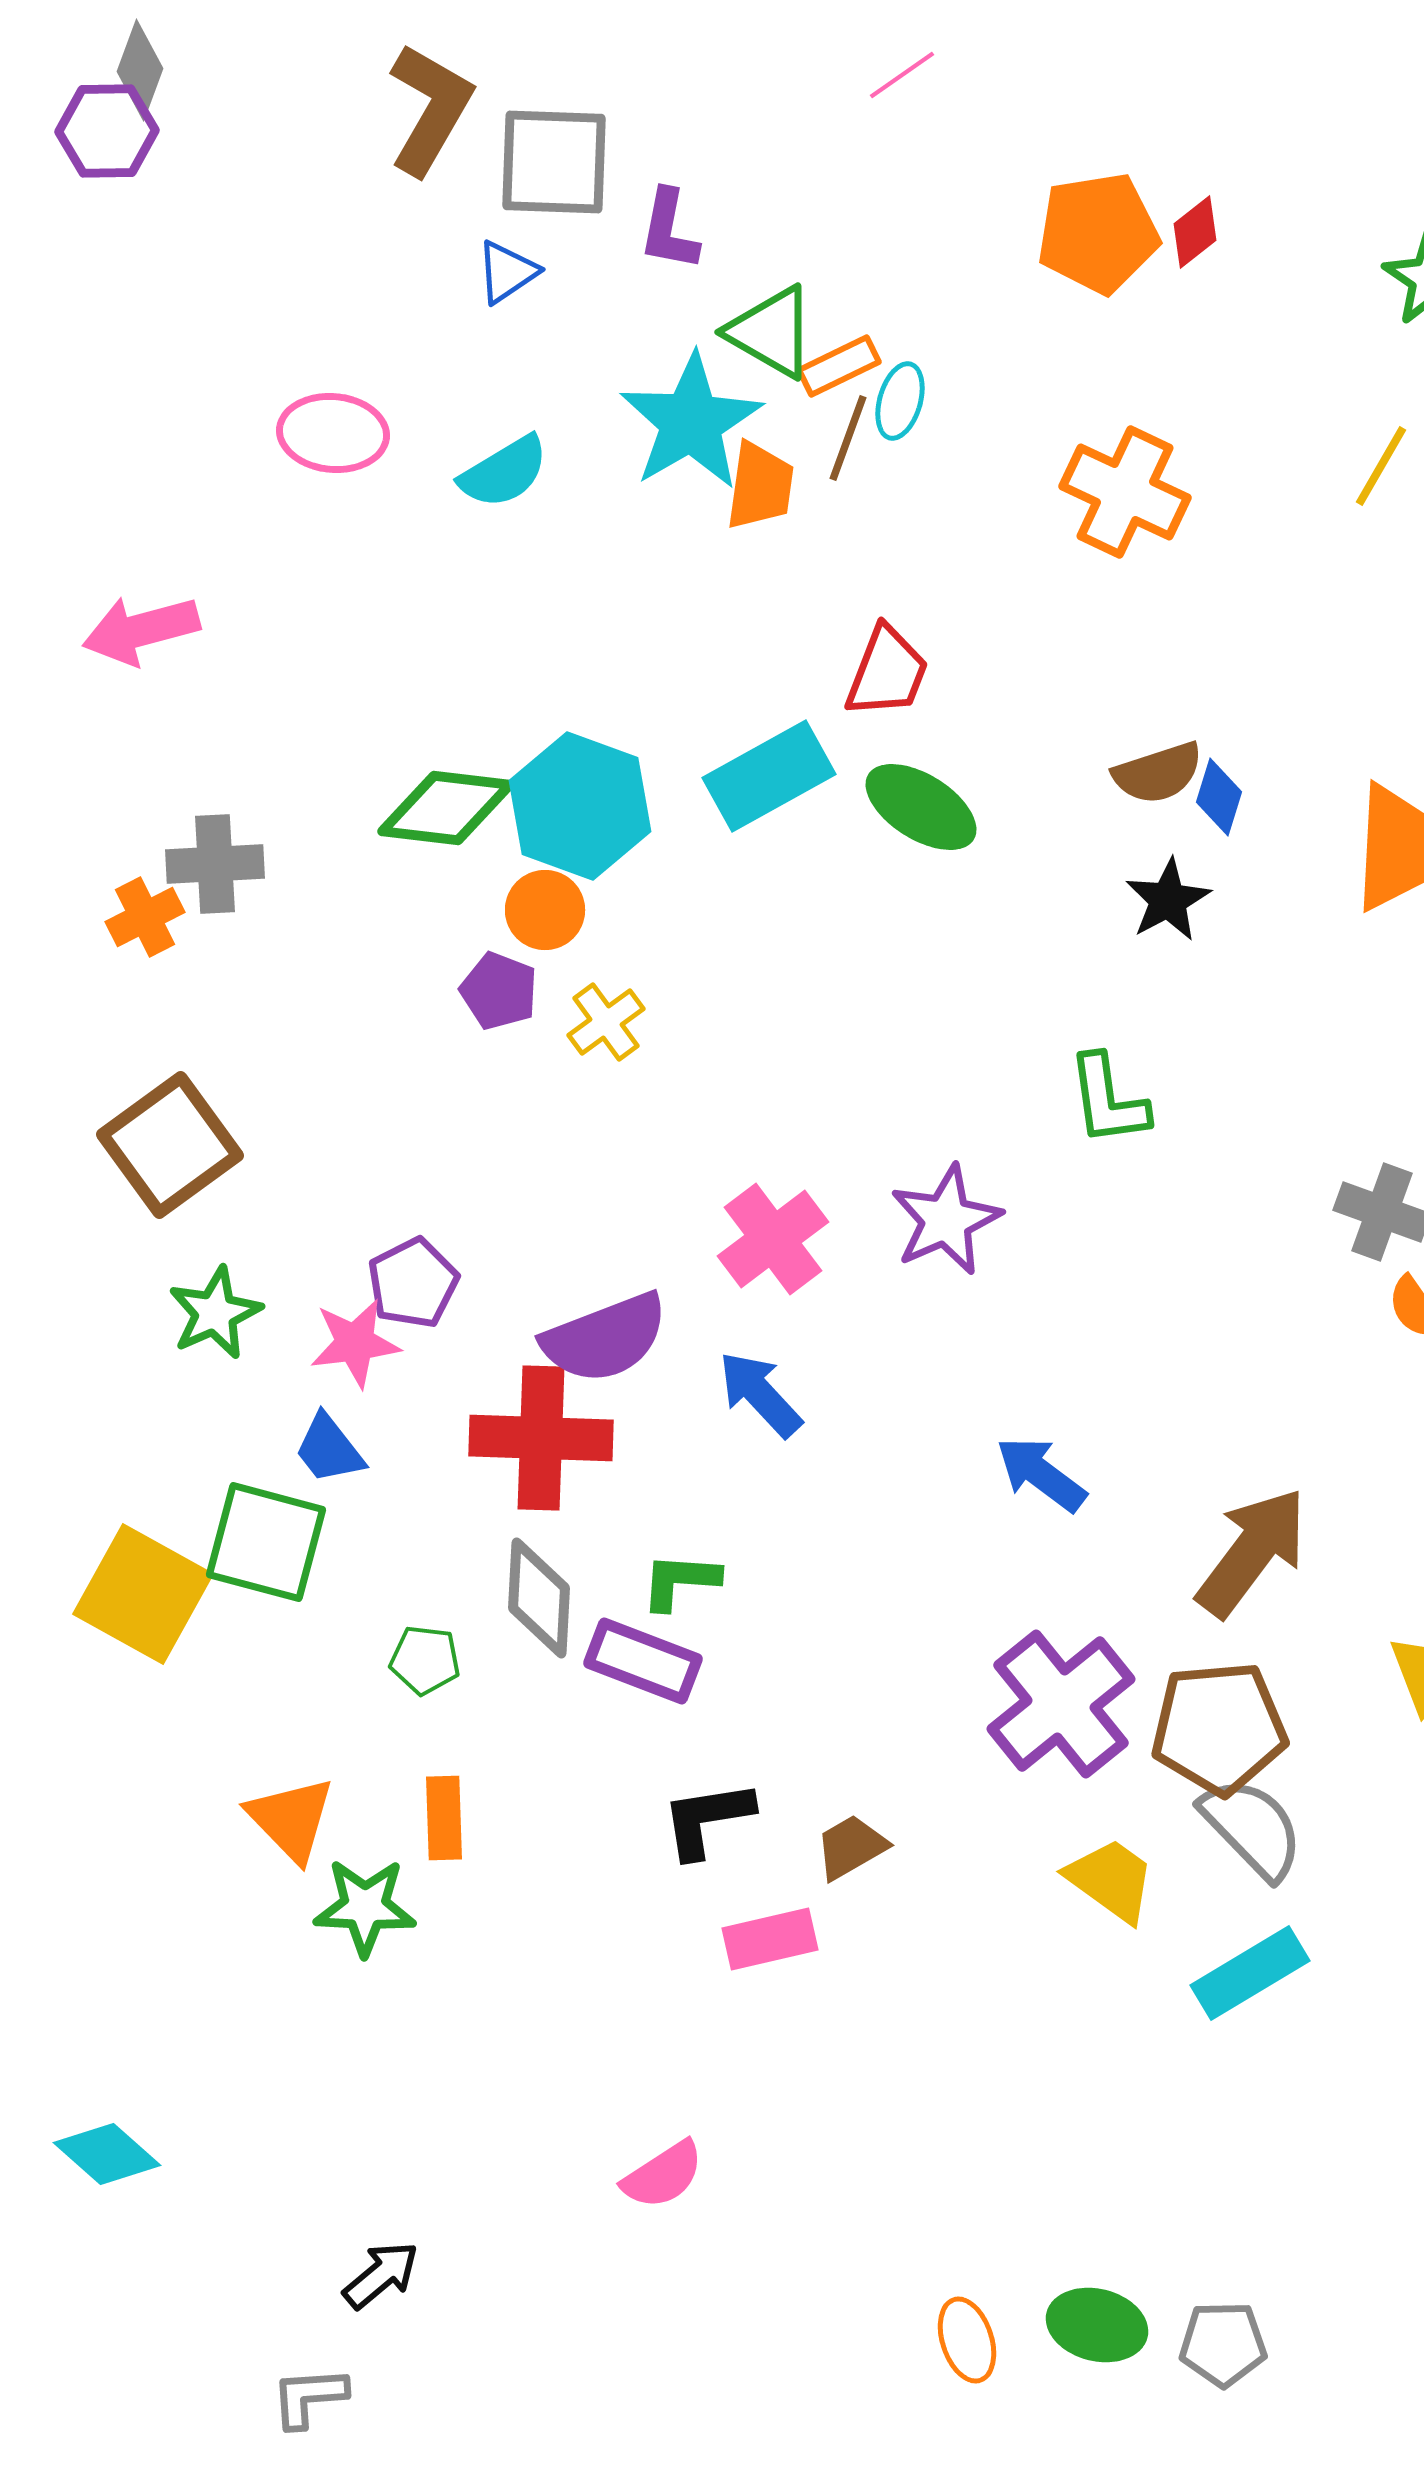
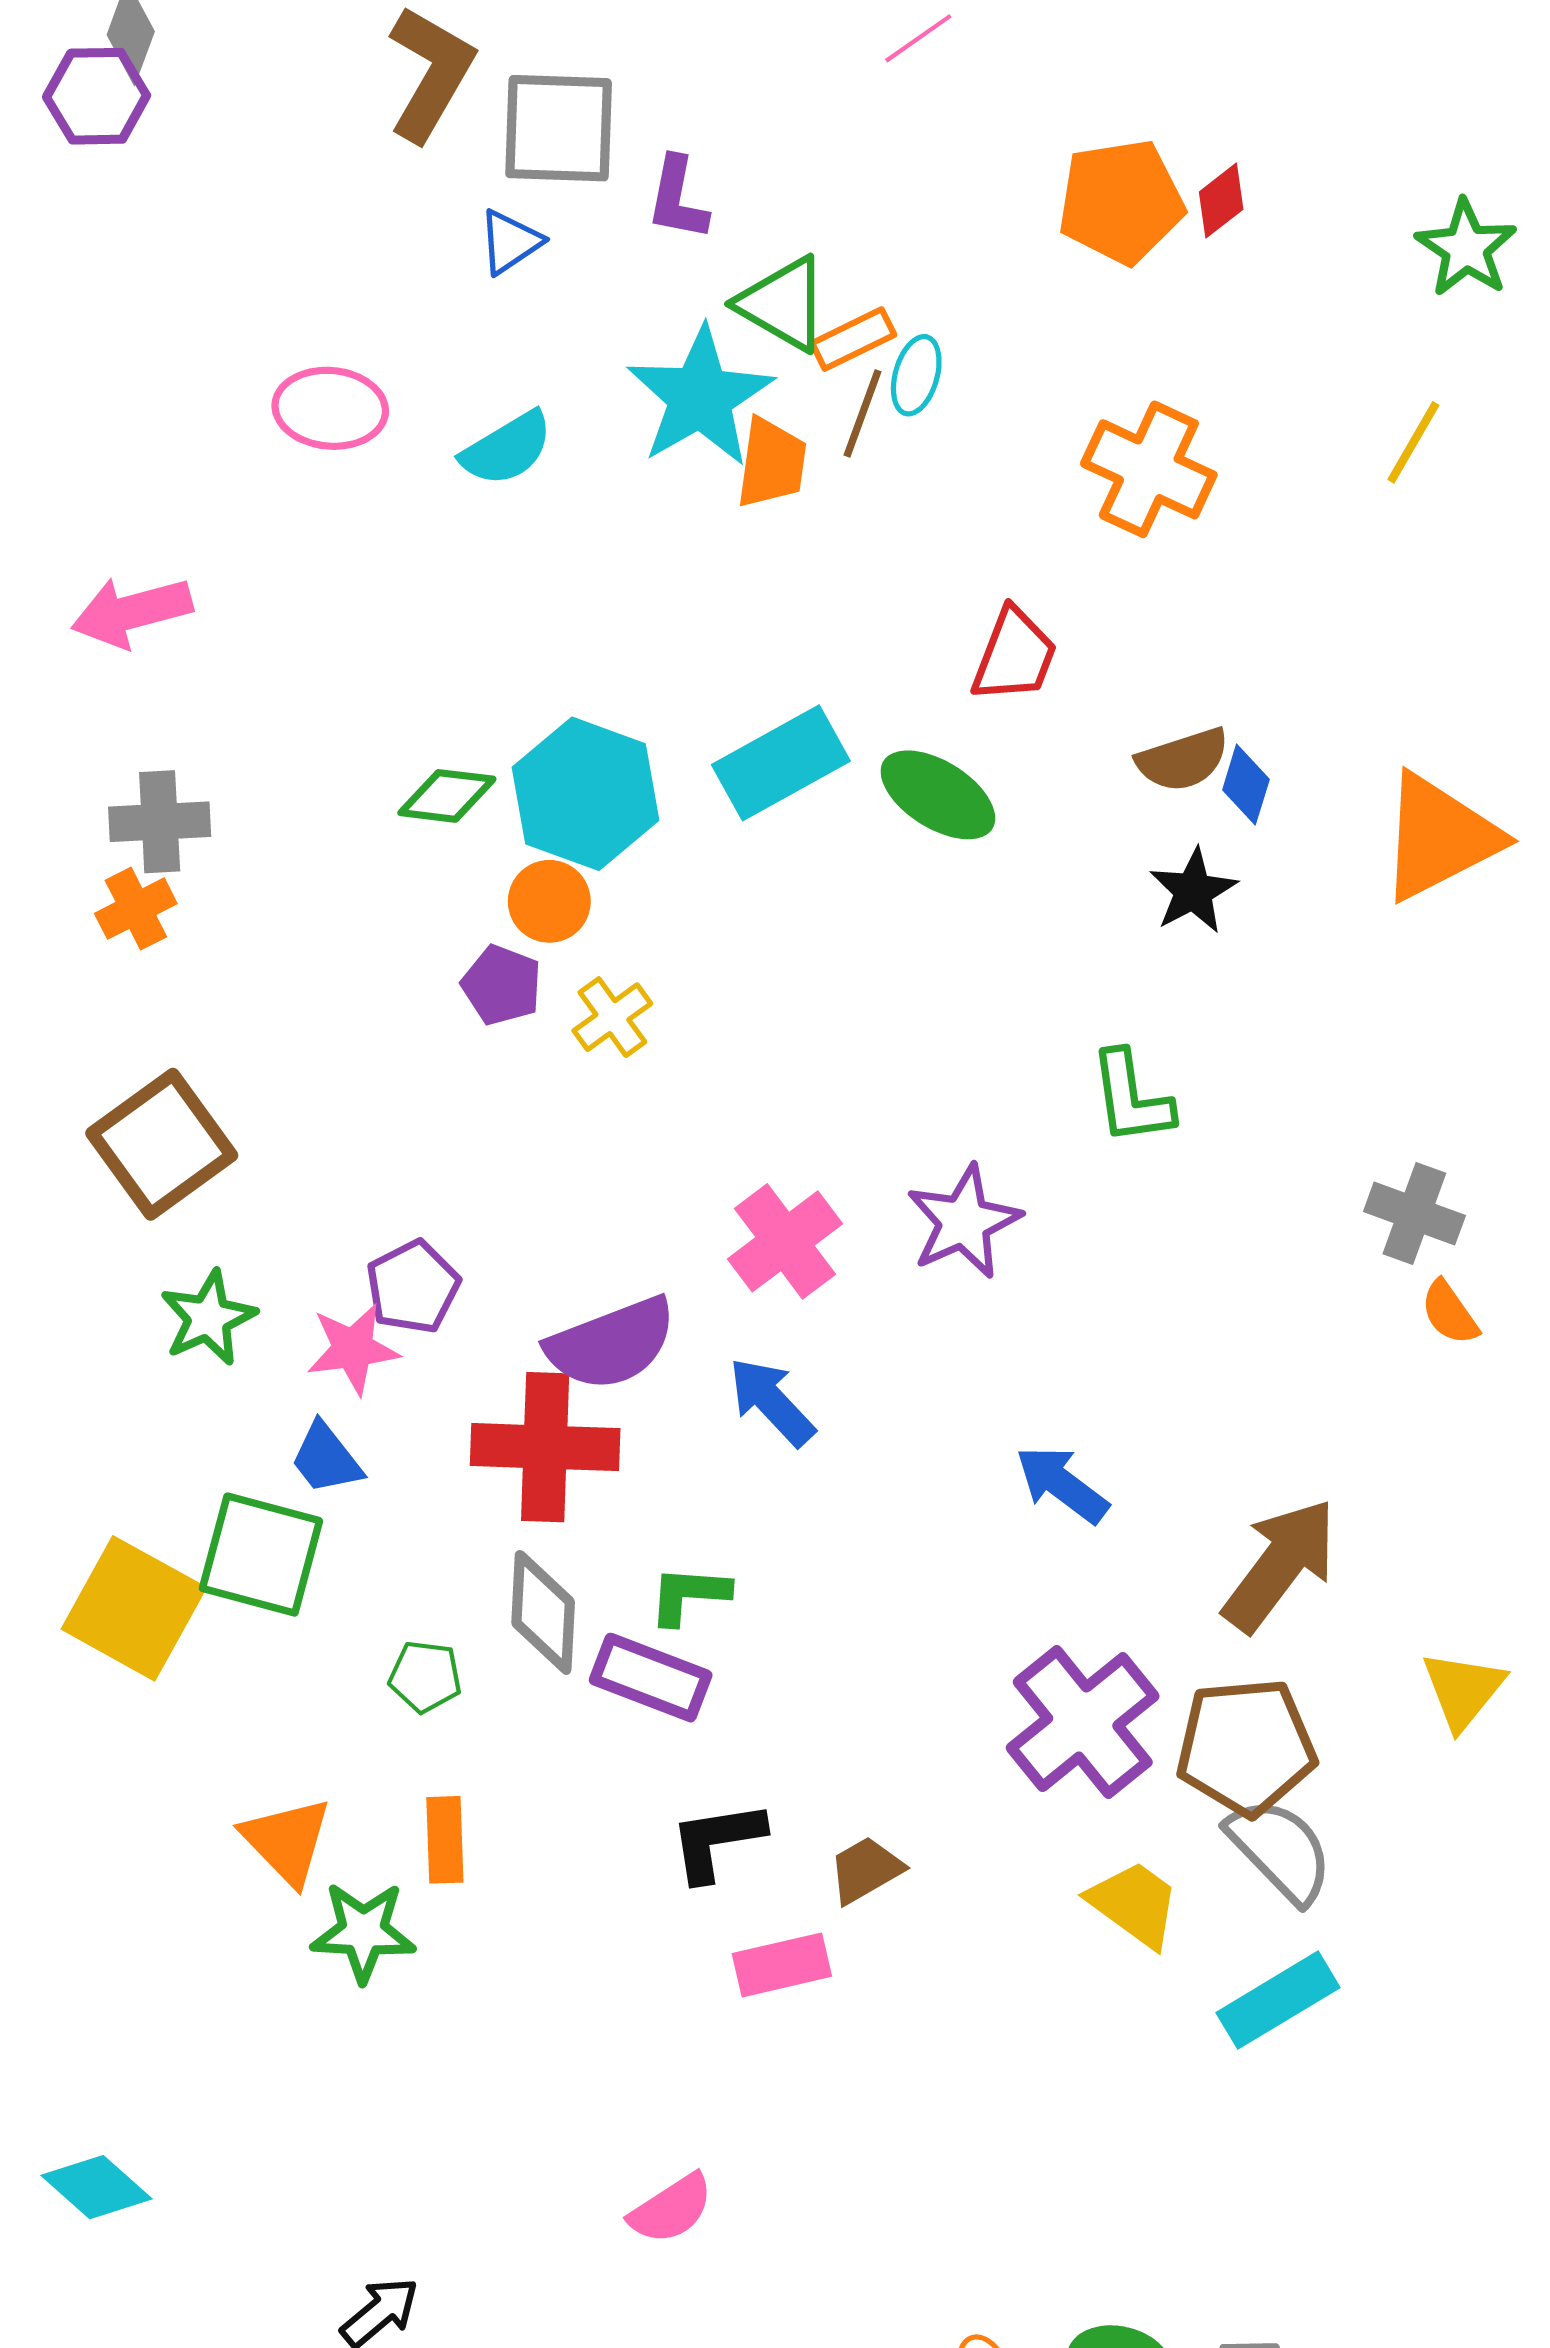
red trapezoid: (887, 672) -> (1014, 655), moved
green diamond: (446, 808) -> (447, 796), size x0.7
gray cross: (215, 864) -> (160, 822), moved

